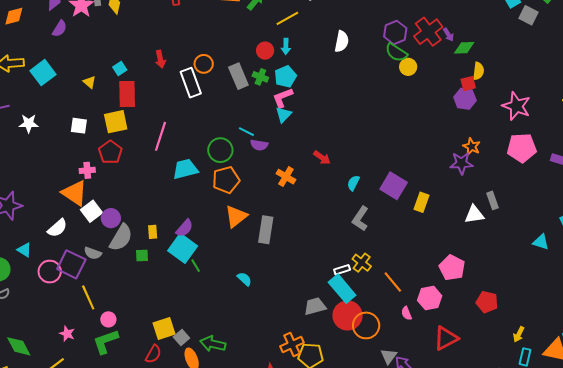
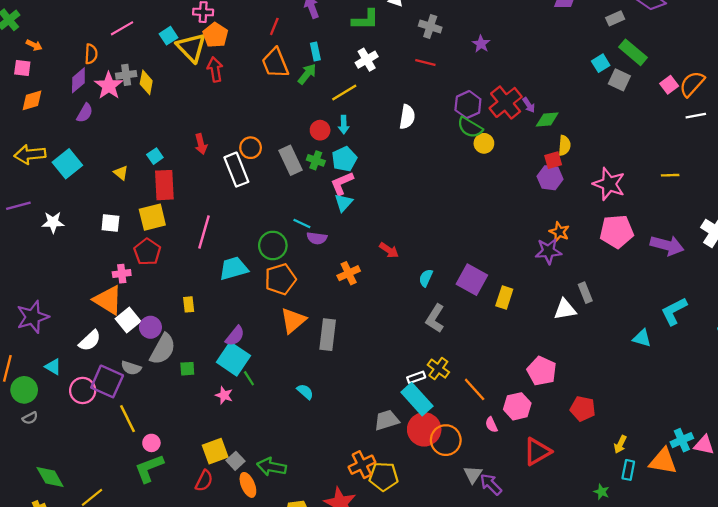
orange cross: (286, 177) -> (349, 273), turned 36
yellow rectangle: (153, 232) -> (189, 304), moved
pink star: (67, 334) -> (224, 395), moved

